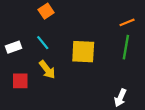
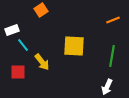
cyan line: (43, 43) -> (23, 45), moved
white rectangle: (13, 47) -> (12, 30), moved
green line: (126, 47) -> (112, 56), moved

